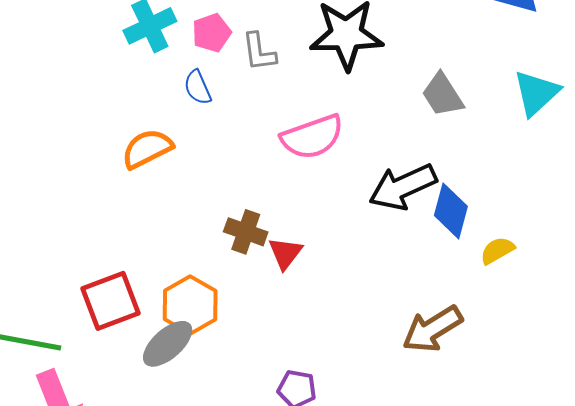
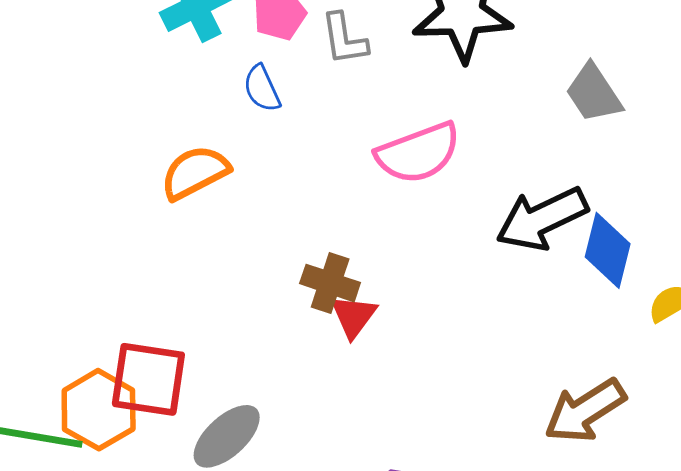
red triangle: (285, 253) -> (354, 316), moved
red square: (111, 301) -> (148, 379), turned 30
orange hexagon: (190, 305) -> (99, 410), moved

